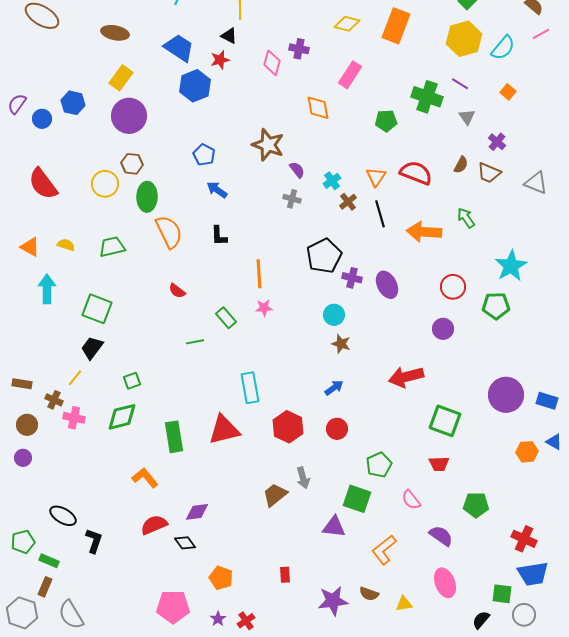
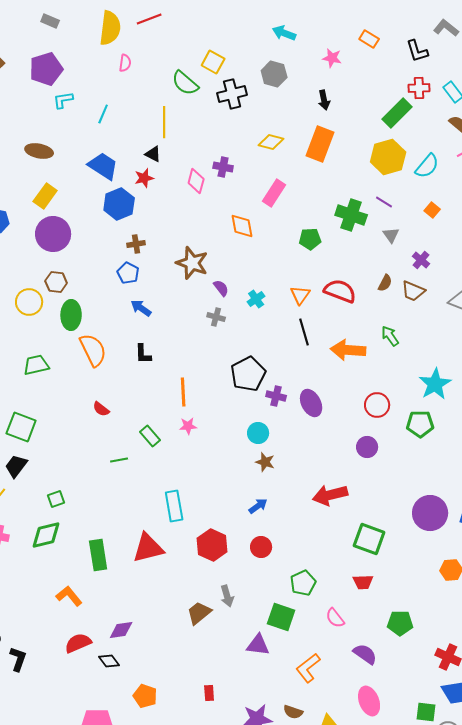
brown cross: (348, 202) -> (136, 244), moved, turned 30

